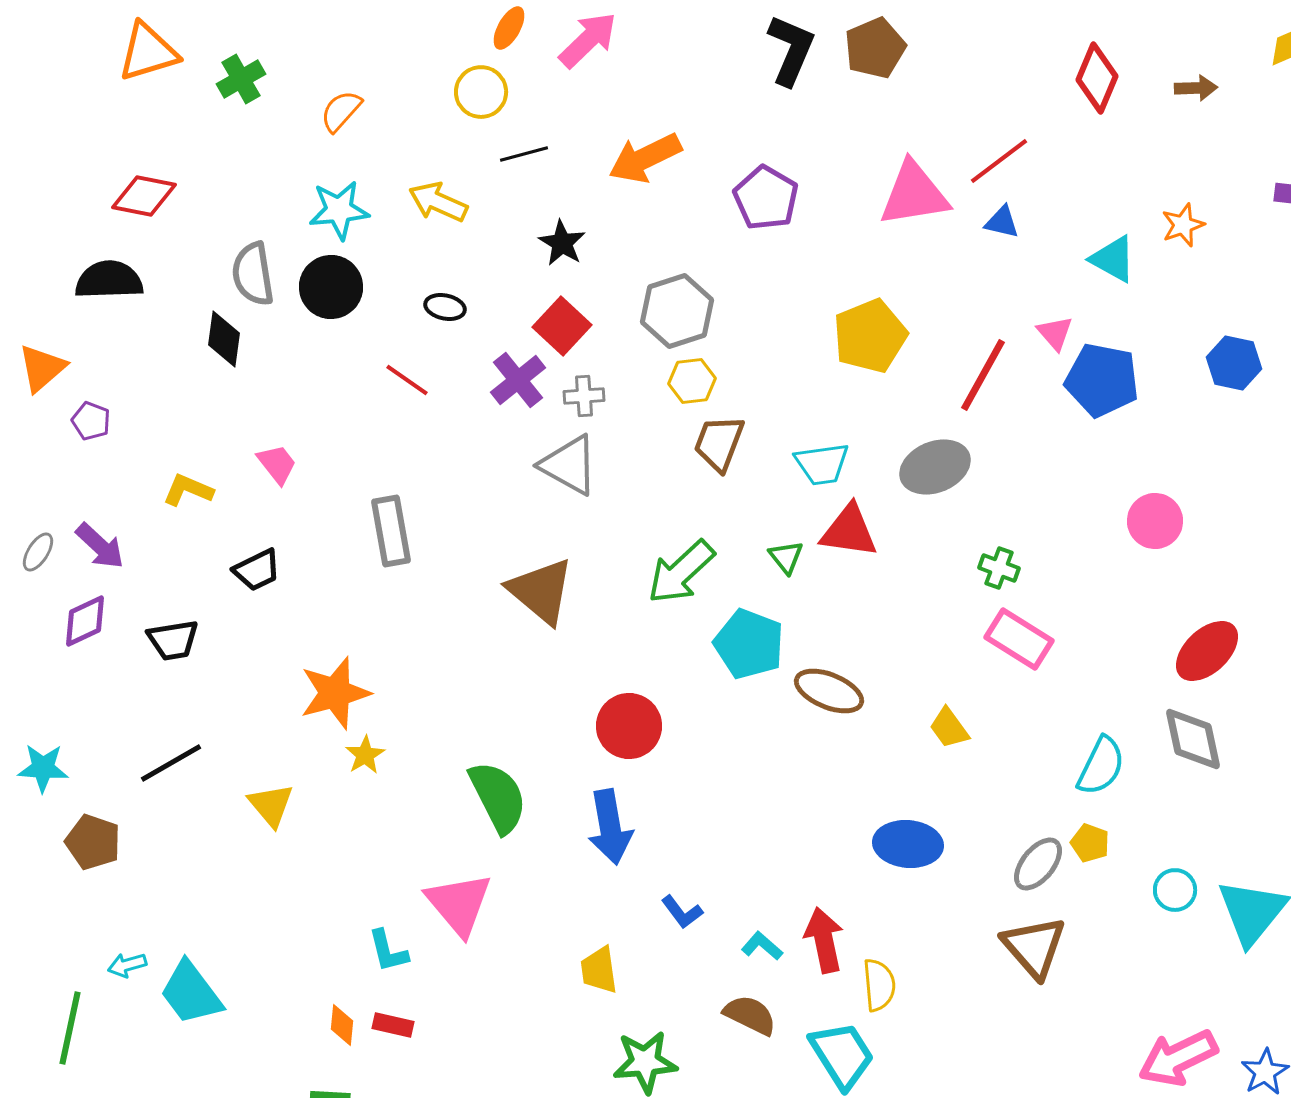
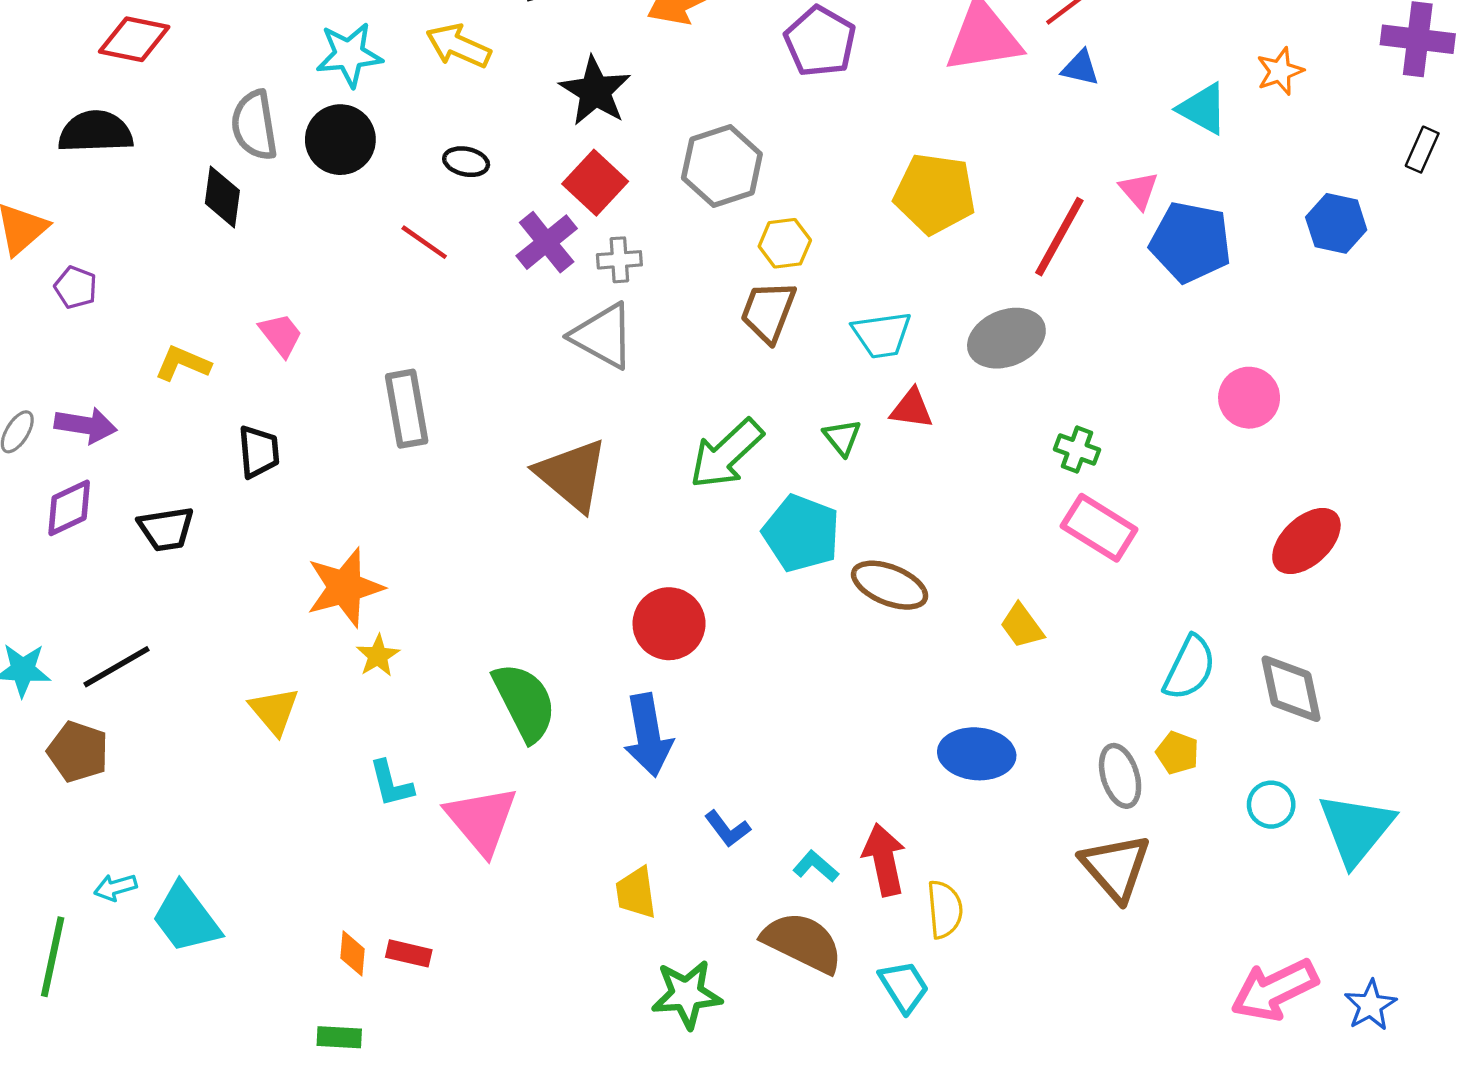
black star: (562, 243) -> (595, 91), size x1.4
yellow pentagon: (870, 336) -> (935, 194), turned 30
yellow hexagon: (692, 381) -> (785, 243), moved
red triangle: (849, 531) -> (912, 409), size x0.7
purple arrow: (100, 546) -> (86, 425), turned -34
black trapezoid: (257, 570) -> (259, 452), turned -69
gray diamond: (1193, 739) -> (1291, 689), moved
black line: (171, 763) -> (117, 667), moved
gray ellipse: (1038, 864) -> (1120, 776), turned -56
cyan L-shape: (388, 951) -> (391, 784), moved
brown semicircle: (750, 1015) -> (802, 942), size x1.4
cyan trapezoid: (842, 1055) -> (904, 987), size x0.7

